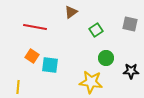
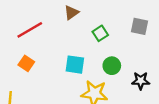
red line: (35, 27) -> (30, 30), turned -40
cyan square: (50, 65) -> (75, 65), moved

